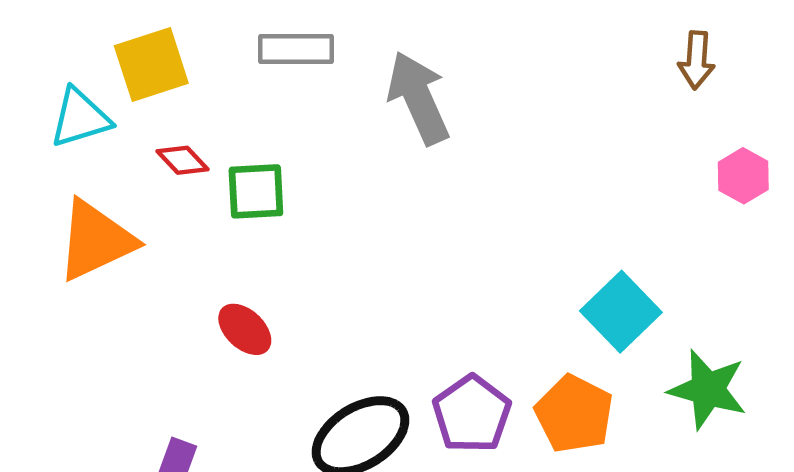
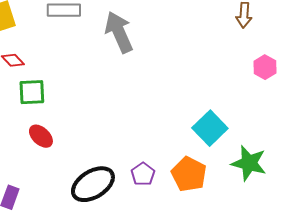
green square: (256, 191) -> (32, 92), moved
purple pentagon: (472, 414) -> (143, 174), size x0.7

